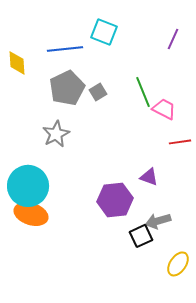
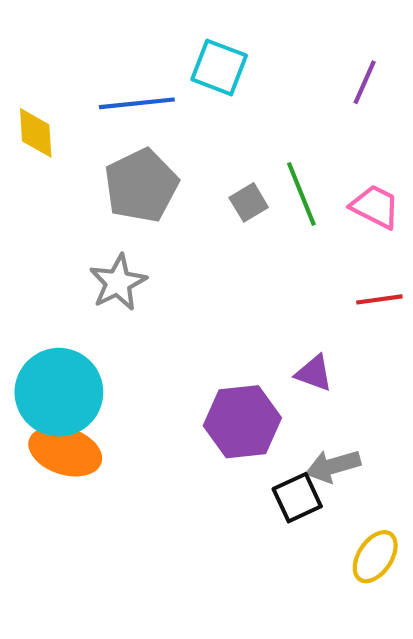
gray square: (98, 92) -> (249, 202), moved
pink trapezoid: (164, 109) -> (375, 207), moved

